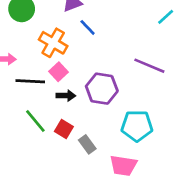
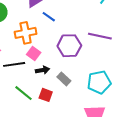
orange cross: (53, 43) -> (26, 33), turned -30
purple hexagon: (102, 89) -> (69, 46), moved
gray rectangle: (87, 144) -> (64, 79), moved

